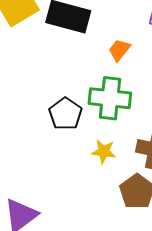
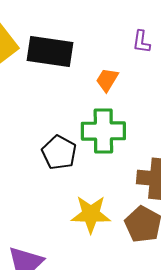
yellow star: (104, 152) -> (91, 214), moved, size x1.5

